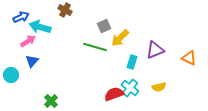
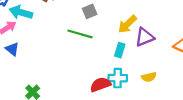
yellow arrow: (120, 38) -> (127, 24), moved
blue triangle: (32, 61) -> (12, 49), turned -32
cyan cross: (130, 88) -> (118, 78), turned -36

